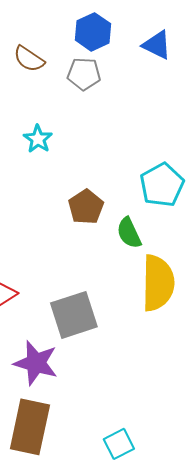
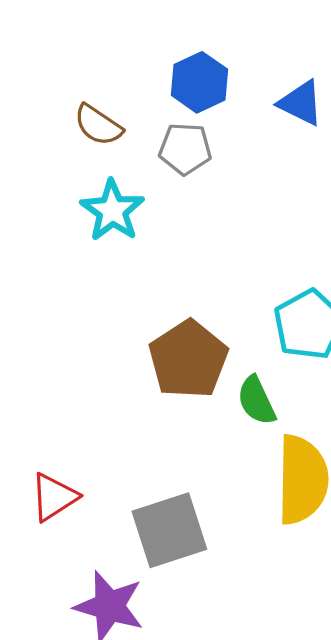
cyan star: (38, 139) -> (112, 211), moved, size x1.4
brown pentagon: (86, 207) -> (188, 359), size x1.4

